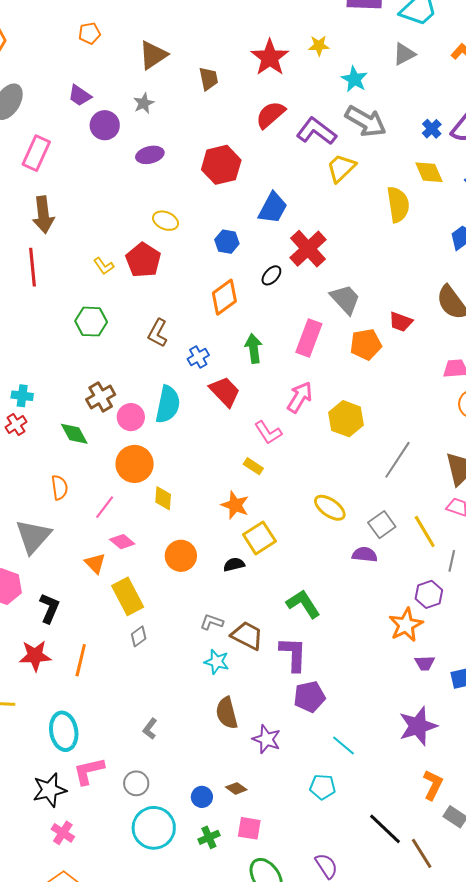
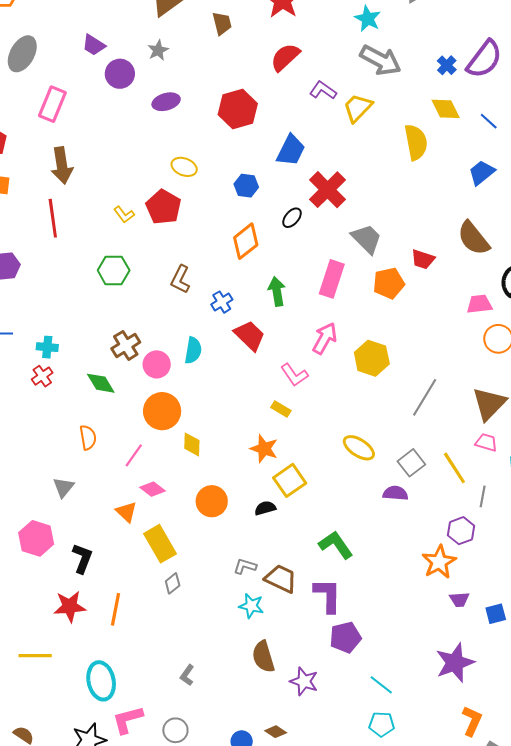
purple L-shape: (316, 131) -> (323, 90), moved, size x0.7
cyan semicircle: (168, 404) -> (193, 350), size x0.7
gray triangle: (33, 536) -> (63, 487), size x0.6
cyan pentagon: (323, 787) -> (382, 724), moved

